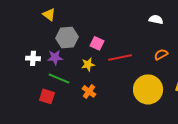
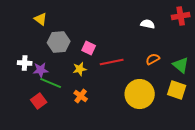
purple star: (55, 57) -> (41, 70), moved
red square: (47, 96) -> (39, 101), turned 35

